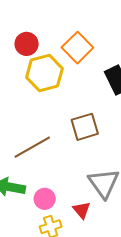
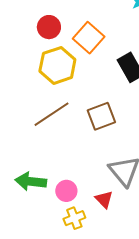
red circle: (27, 44) -> (49, 27), moved
brown line: (32, 147) -> (51, 114), moved

